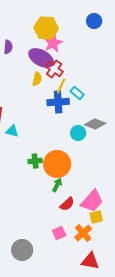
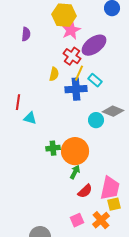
purple ellipse: (41, 58) -> (94, 45), moved, turned -65
yellow semicircle: (37, 79) -> (54, 74), moved
pink trapezoid: (92, 201) -> (110, 188), turned -30

